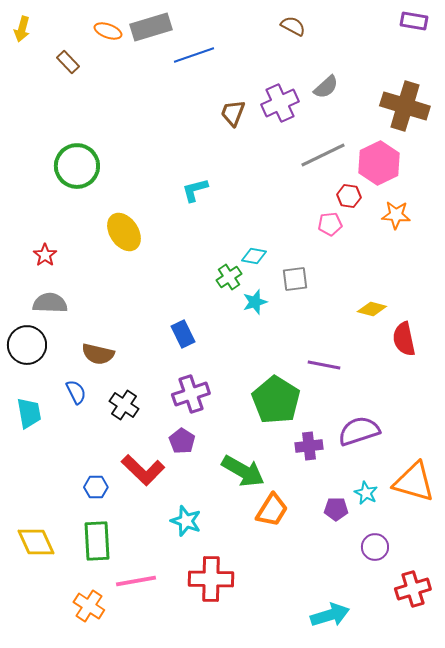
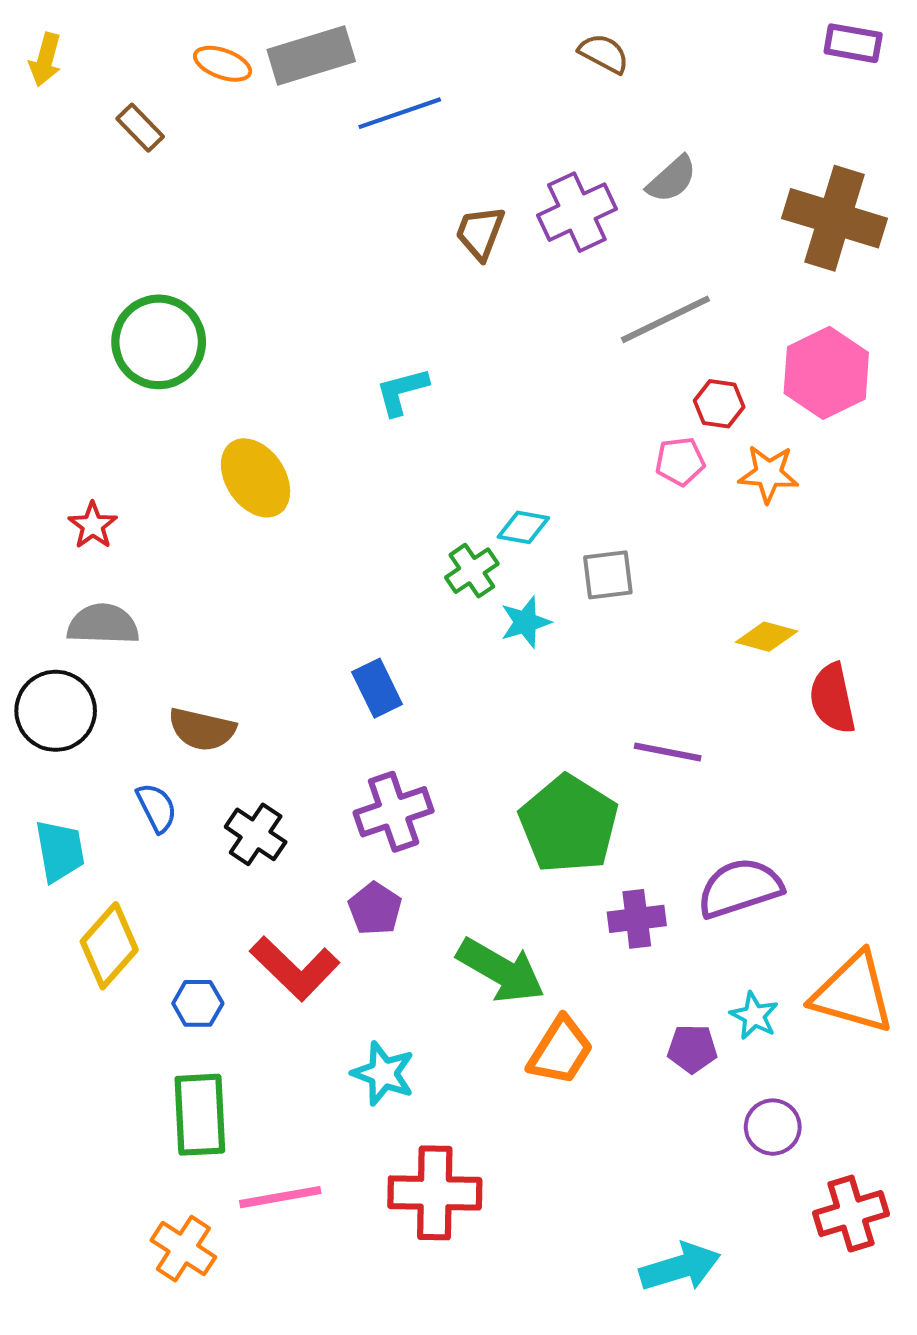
pink hexagon: (379, 163) -> (826, 373), moved
orange star: (396, 215) -> (769, 474), moved
yellow diamond: (36, 542) -> (109, 946), moved, turned 66

